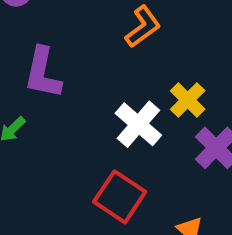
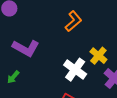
purple L-shape: (43, 73) -> (26, 48), turned -68

